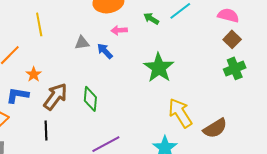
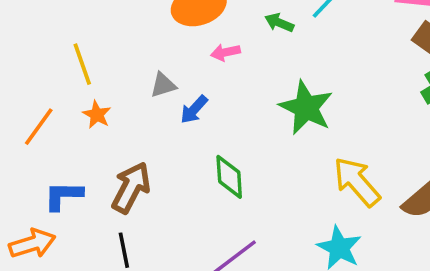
blue arrow: (105, 51) -> (194, 109), moved, turned -84
orange star: (34, 74) -> (97, 115), moved
green diamond: (90, 99) -> (229, 177), moved

